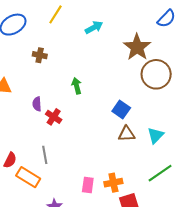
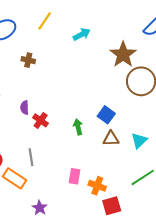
green arrow: (77, 86) -> (78, 127), moved
orange cross: (113, 183) -> (97, 186), turned 30
pink rectangle: (88, 185) -> (75, 176), moved

